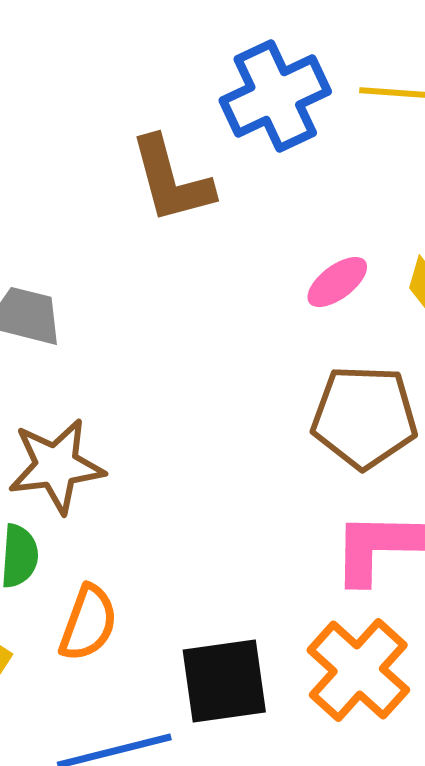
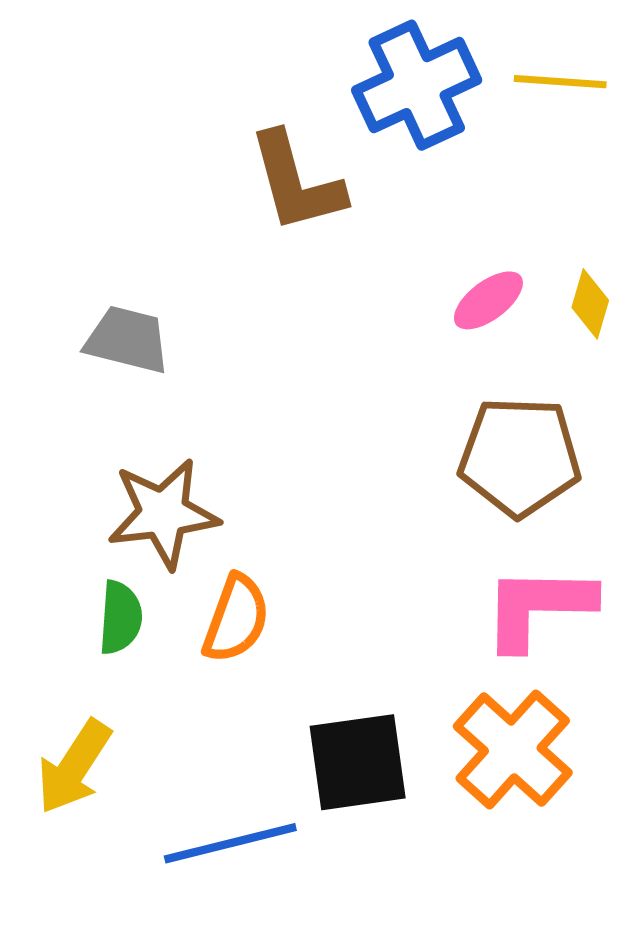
orange semicircle: (88, 623) -> (236, 619), moved

